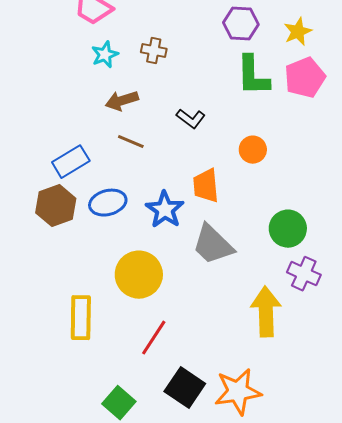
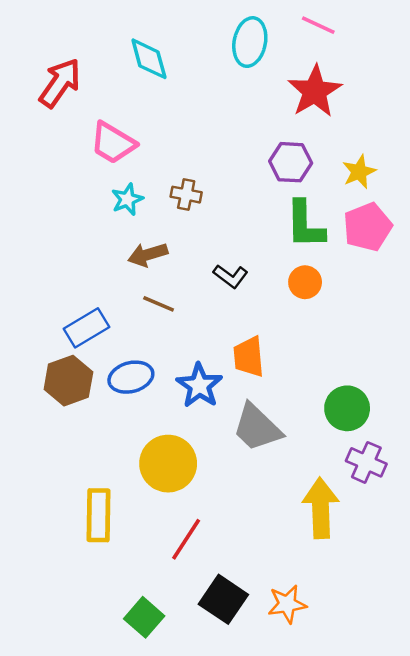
orange circle: (253, 150) -> (305, 282), moved
orange star: (238, 392) -> (287, 604), size x0.7

